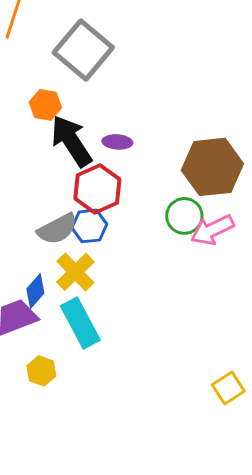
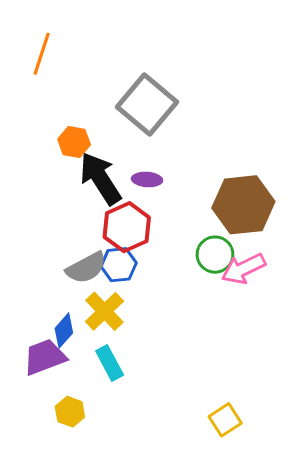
gray square: (83, 50) -> (147, 104), moved
cyan rectangle: (80, 323) -> (110, 363), size x0.7
yellow square: (228, 388) -> (225, 420), moved

